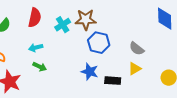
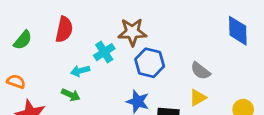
cyan cross: (63, 25) -> (104, 52), moved
cyan arrow: (36, 48) -> (80, 71), moved

